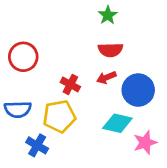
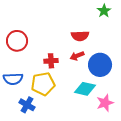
green star: (108, 15) -> (104, 11), moved
red cross: (70, 84) -> (51, 61), turned -32

